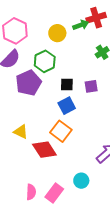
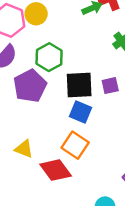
yellow circle: (57, 33) -> (36, 14), moved
black square: (67, 84) -> (79, 85), size x1.6
blue square: (67, 106) -> (81, 112), turned -36

